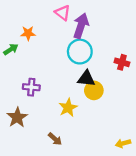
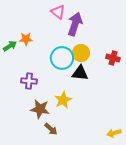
orange star: (28, 33) -> (26, 39), moved
cyan circle: (80, 52) -> (62, 58), moved
yellow circle: (94, 90) -> (81, 53), moved
brown star: (17, 117) -> (40, 109), moved, turned -30

